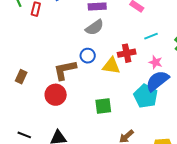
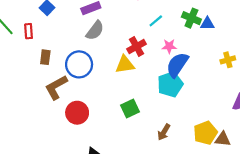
blue circle: (88, 56) -> (79, 64), moved, size x1.6
brown L-shape: (65, 70) -> (56, 87), moved
brown rectangle: (21, 77) -> (45, 57), moved
cyan pentagon: (146, 96) -> (170, 84), turned -30

